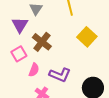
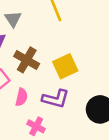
yellow square: (87, 37) -> (65, 66), moved, turned 30

